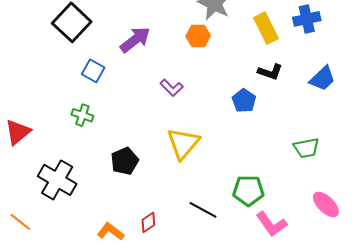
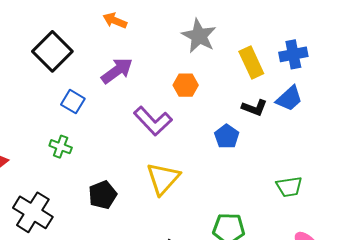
orange hexagon: (198, 36) -> (186, 85), moved
blue trapezoid: (322, 78) -> (289, 98), moved
purple L-shape: (172, 88) -> (153, 121), size x1.6

